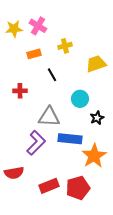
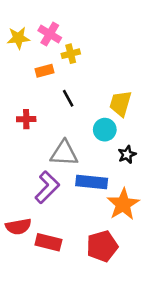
yellow cross: (65, 46) -> (71, 54), moved
yellow trapezoid: (96, 64) -> (120, 103), moved, turned -55
red rectangle: (49, 186) -> (48, 242), moved, turned 36

